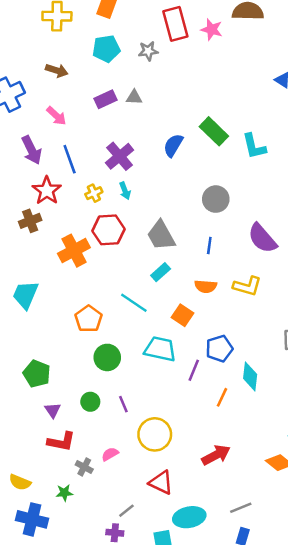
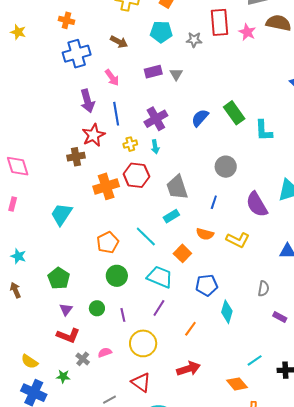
gray triangle: (134, 97) -> (176, 74), turned 48
purple line: (194, 370) -> (159, 308), moved
orange line: (222, 397) -> (190, 329), moved

